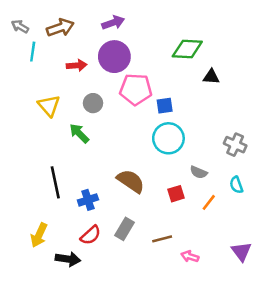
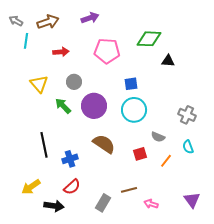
purple circle: (114, 57) -> (94, 106), moved
pink pentagon: (136, 89) -> (107, 51), moved
gray rectangle: (124, 229) -> (103, 203), moved
yellow arrow: (39, 235) -> (31, 187), turned 30

